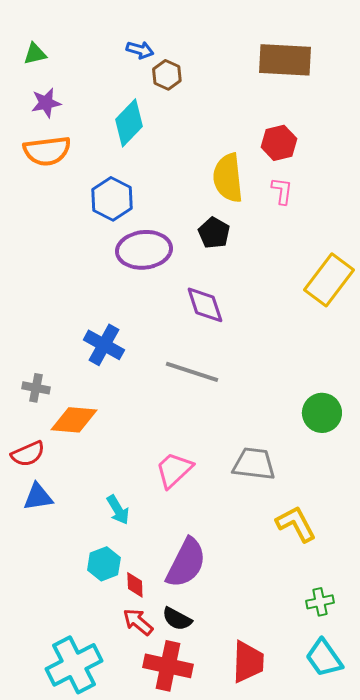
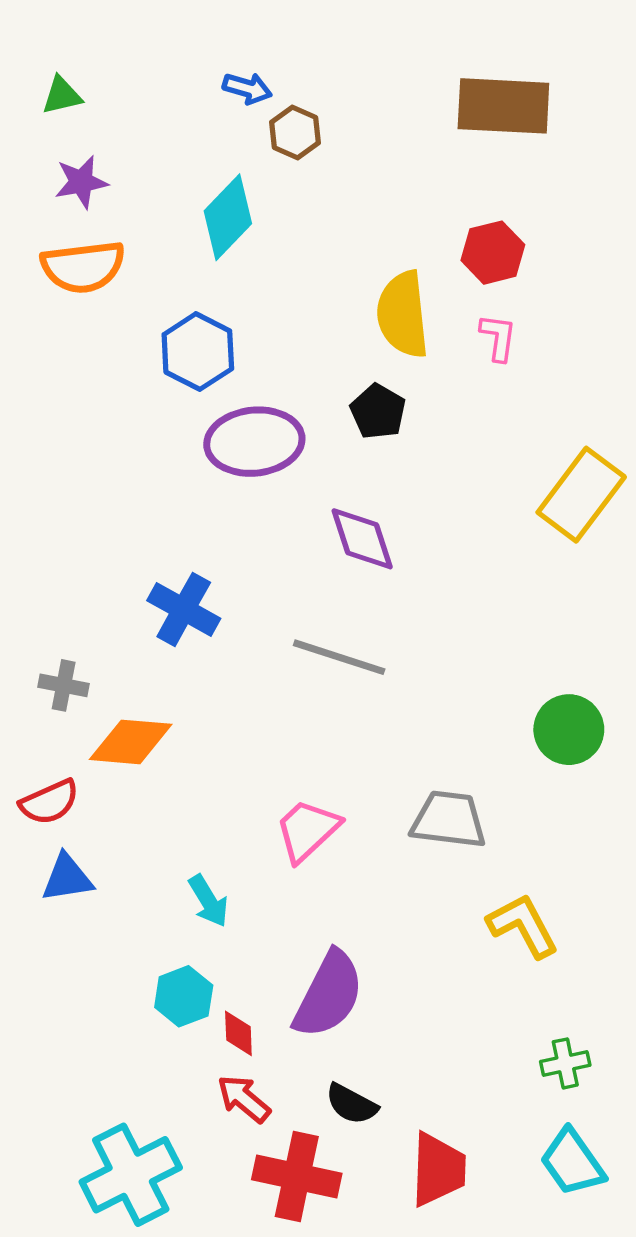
black semicircle: (177, 619) -> (352, 1104), moved

